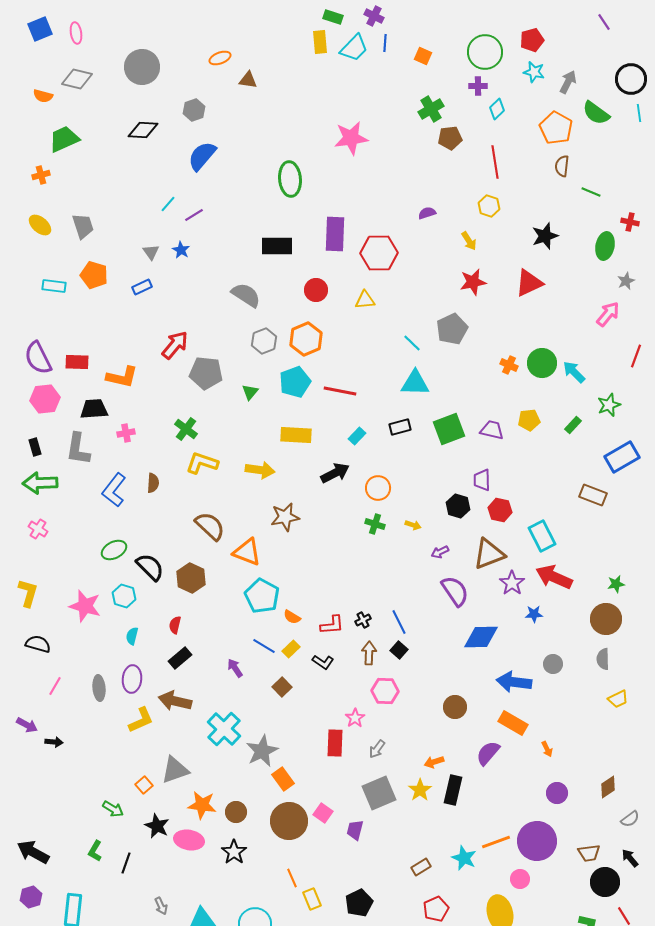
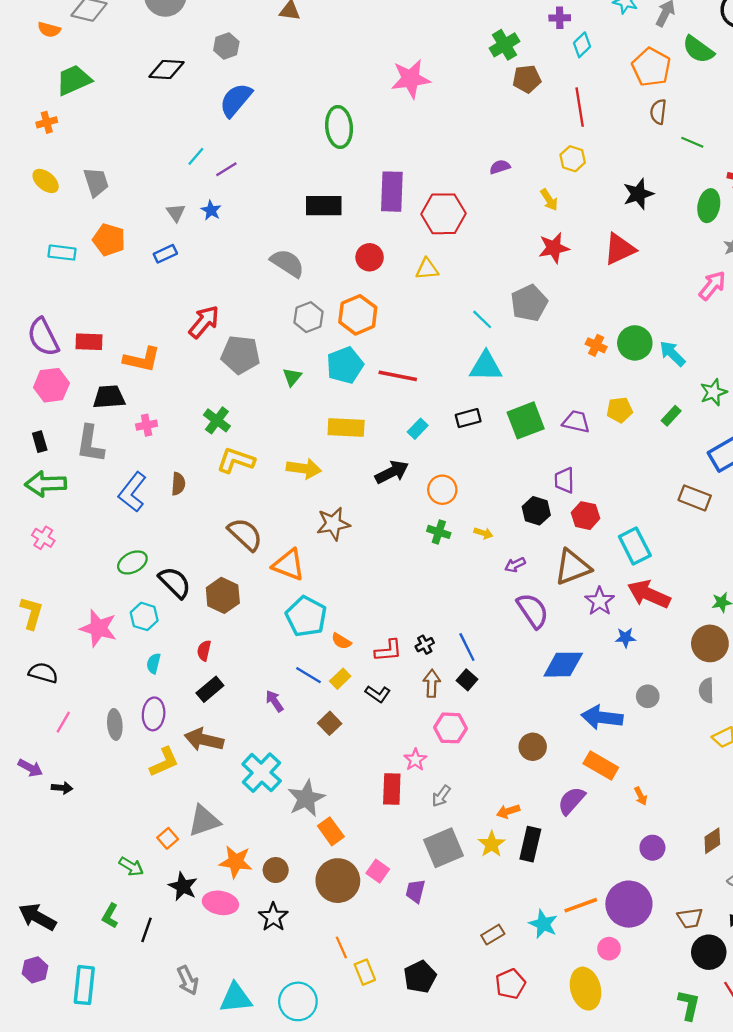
gray arrow: (161, 906) -> (188, 980), size x1.4

